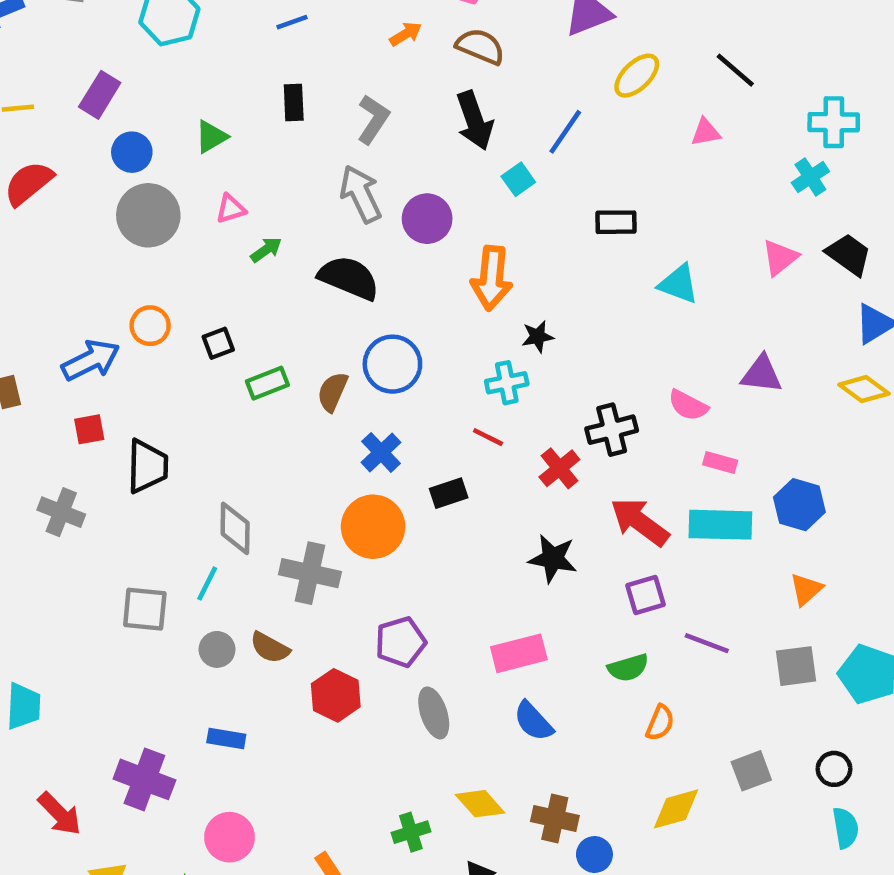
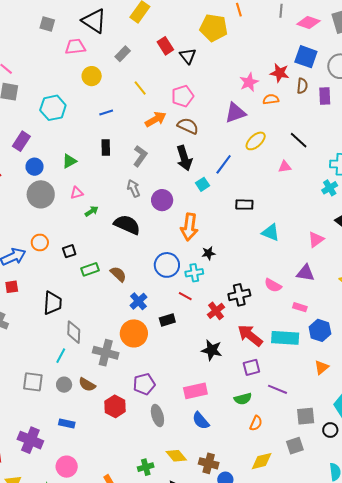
orange arrow: (406, 34) -> (156, 119), size x1.5
gray arrow: (361, 194) -> (134, 188), size x0.7
pink triangle: (780, 258) -> (316, 239), moved
blue circle: (392, 364) -> (167, 265), moved
brown semicircle: (333, 392) -> (118, 274), turned 108
pink rectangle: (720, 463) -> (300, 307), moved
black trapezoid: (147, 466) -> (52, 303), moved
gray square: (145, 609) -> (33, 382), moved
gray square: (796, 666) -> (306, 416), moved
black circle: (834, 769) -> (330, 430), moved

